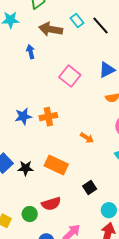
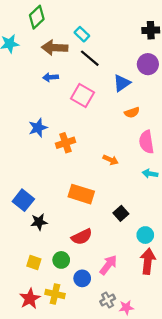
black line: (101, 26) -> (90, 58), moved
blue arrow: (31, 52) -> (51, 77), moved, turned -72
blue star: (23, 116) -> (38, 128), moved
black star: (26, 168) -> (39, 222), moved
green circle: (30, 214) -> (61, 260), moved

